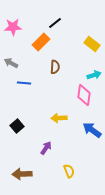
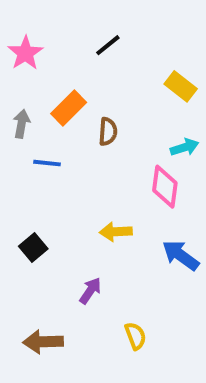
pink star: (13, 27) -> (25, 53), turned -30
orange rectangle: (41, 42) -> (69, 108), moved
gray arrow: (11, 63) -> (21, 124), turned 72

